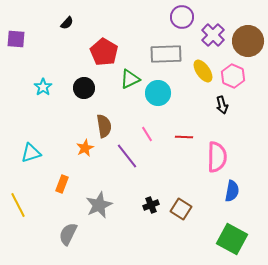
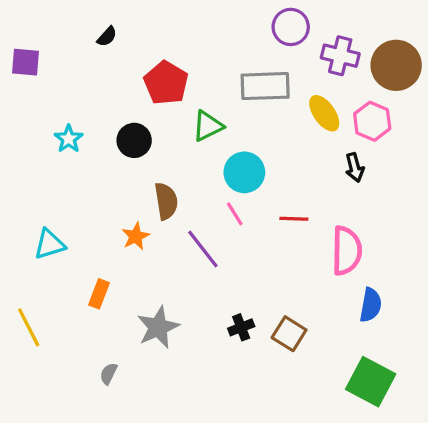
purple cross: (213, 35) -> (340, 56), turned -30
cyan circle: (158, 93) -> (244, 172), moved
gray semicircle: (68, 234) -> (109, 374), size x0.6

